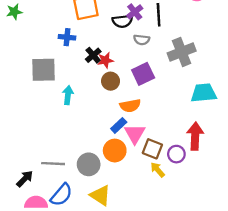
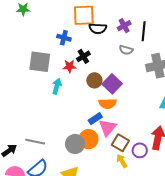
black semicircle: (122, 21) -> (98, 28), moved
red star: (105, 60) -> (70, 66), moved
purple square: (143, 74) -> (112, 84), moved, turned -30
gray circle: (89, 164) -> (75, 144), moved

